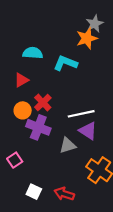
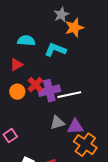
gray star: (95, 24) -> (61, 15), moved
purple cross: (38, 127) -> (49, 91), moved, turned -35
purple triangle: (88, 131) -> (75, 127), moved, turned -36

